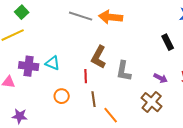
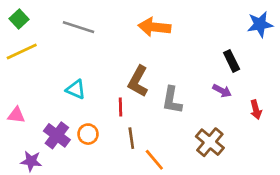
green square: (22, 12) -> (19, 19), moved
gray line: (81, 16) -> (79, 27), moved
purple cross: (29, 66) -> (57, 135), moved, turned 30
purple arrow: (161, 78) -> (222, 91), moved

